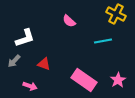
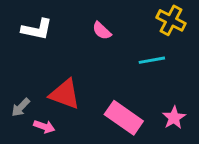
white L-shape: (25, 38) -> (37, 29), moved, turned 30
gray arrow: (14, 61) -> (21, 107), moved
red triangle: (44, 64) -> (65, 94), size x1.6

